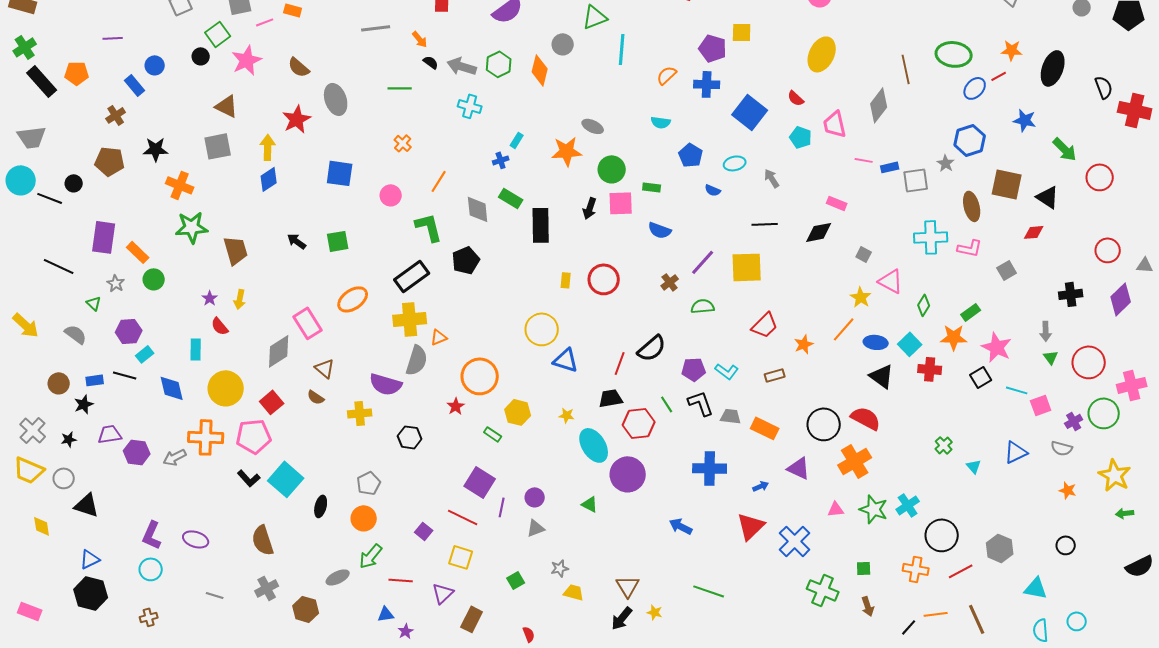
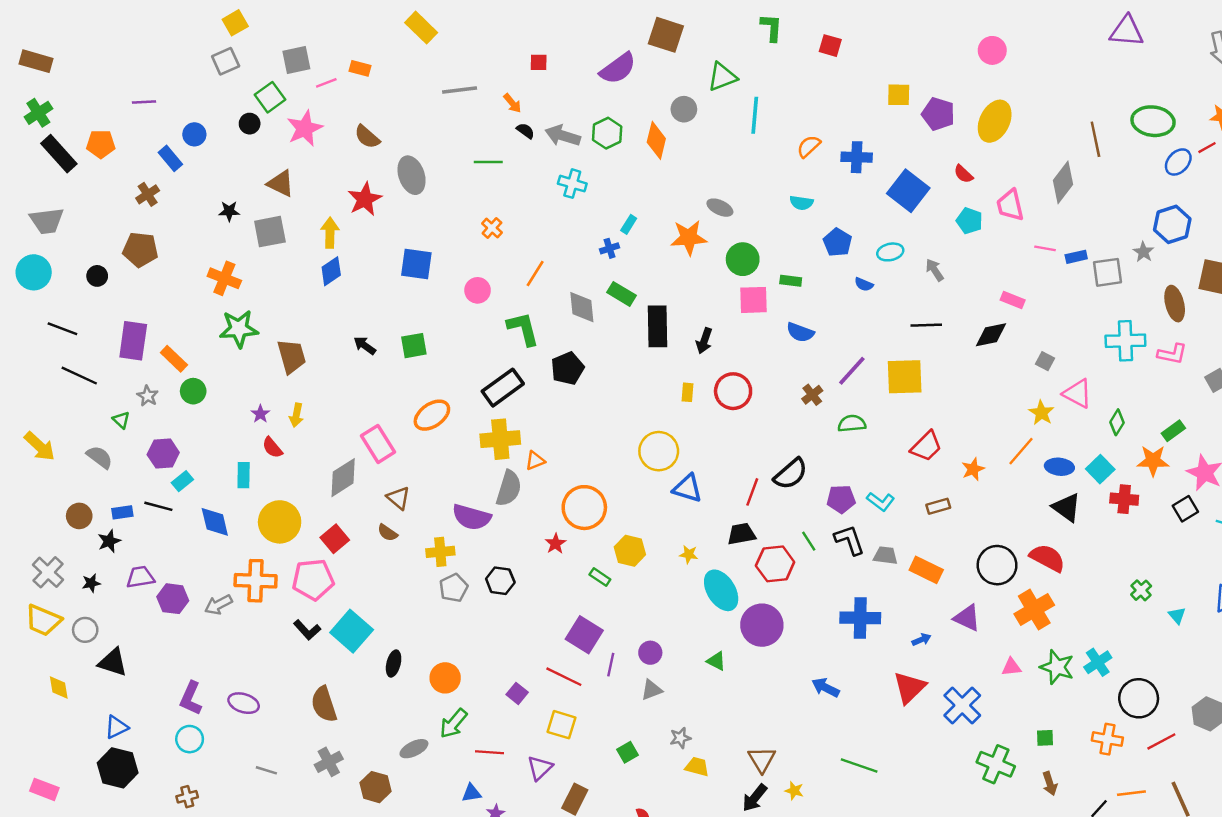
purple pentagon: (713, 48) -> (938, 114), moved
black star: (156, 149) -> (229, 211), moved, size x0.7
black line: (50, 198) -> (62, 329), moved
black arrow: (590, 208) -> (704, 341), moved
gray pentagon: (369, 483) -> (454, 588), moved

